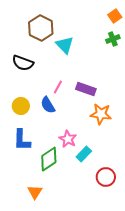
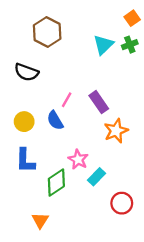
cyan triangle: (65, 45) -> (103, 45), moved, turned 30
purple rectangle: (86, 89) -> (99, 102), turned 36
orange star: (101, 114) -> (116, 131), turned -30

